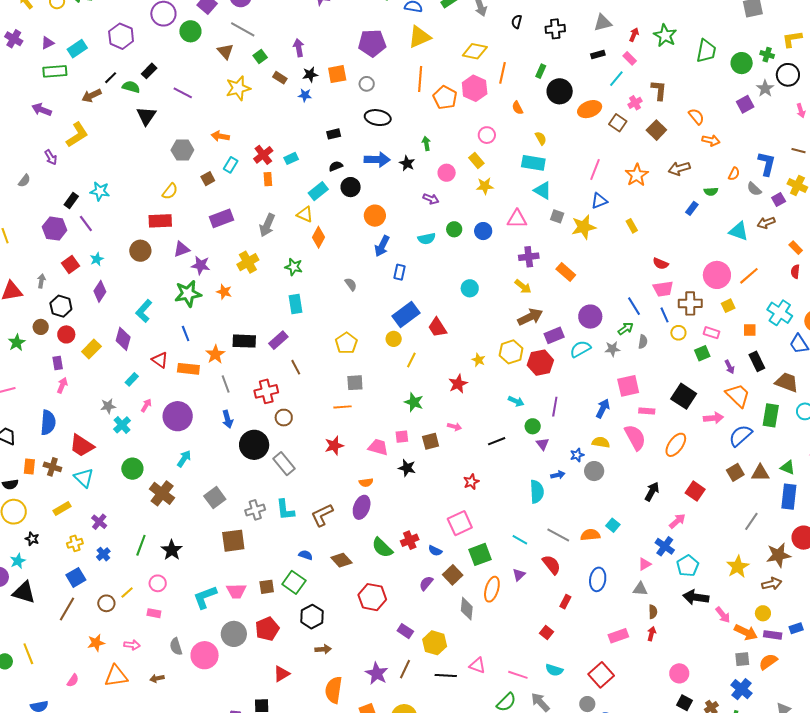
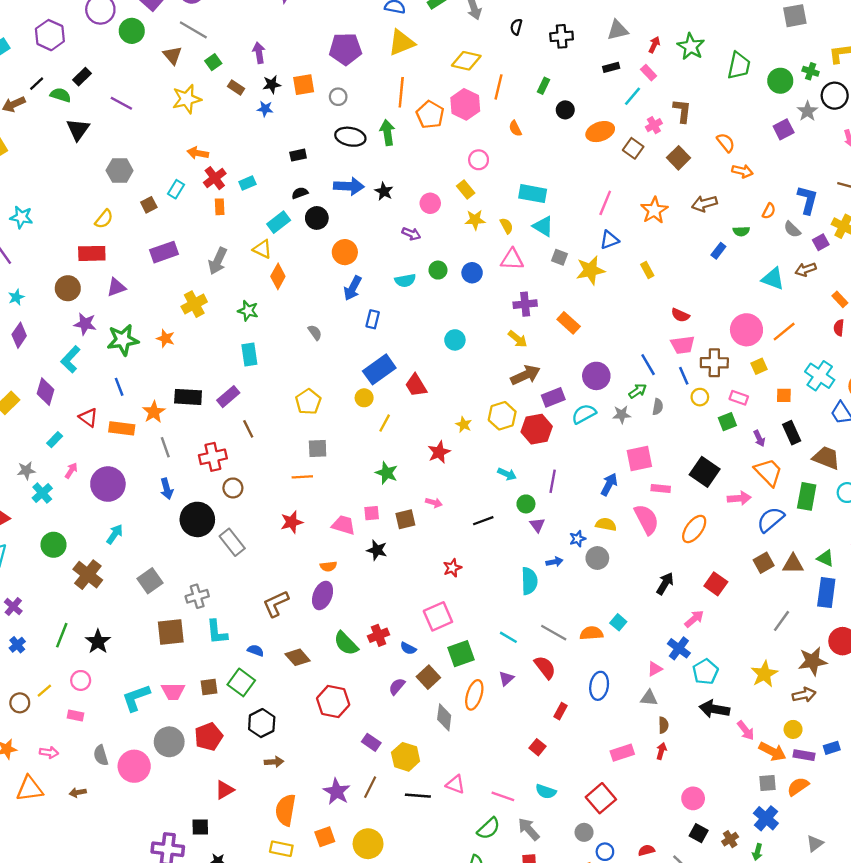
black circle: (560, 91) -> (565, 110), size x0.6
orange arrow: (220, 136) -> (198, 153), moved
yellow semicircle: (541, 138) -> (506, 226), moved
green arrow: (426, 143) -> (387, 133), moved, size x1.5
purple star: (201, 265) -> (85, 324), moved
cyan L-shape: (285, 510) -> (217, 632), moved

